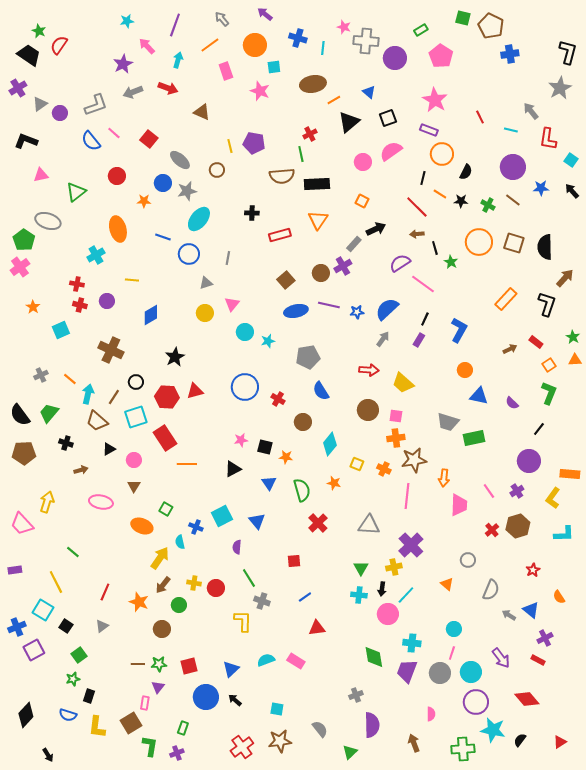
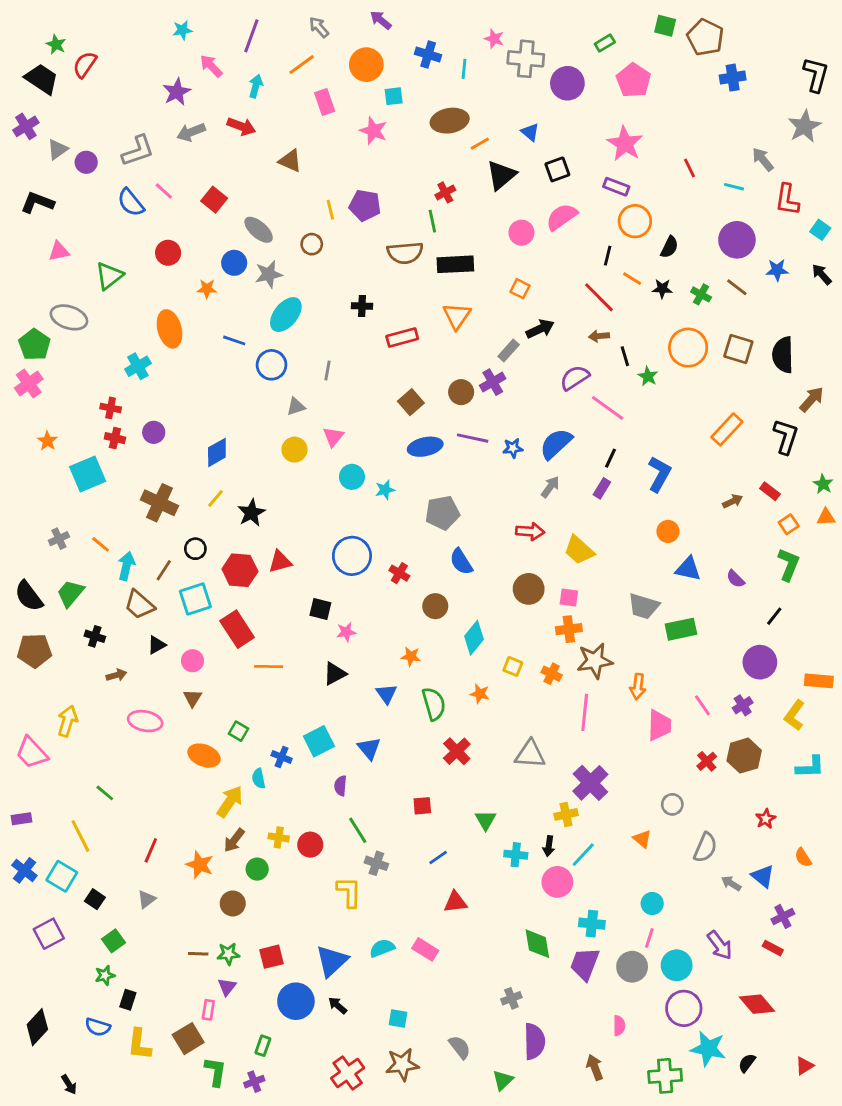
yellow line: (132, 280) -> (215, 498), moved, turned -56
cyan square: (61, 330) -> (88, 474), size x1.4
black square: (265, 447) -> (320, 609), moved
green triangle: (361, 568) -> (486, 820), moved
blue cross: (17, 627) -> (24, 870), moved, turned -30
blue triangle: (231, 669) -> (332, 961), size x1.4

